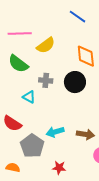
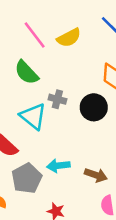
pink line: (20, 33) -> (35, 35), turned 45
yellow semicircle: (46, 45) -> (69, 38), moved
cyan triangle: (29, 97) -> (33, 116), size x1.6

